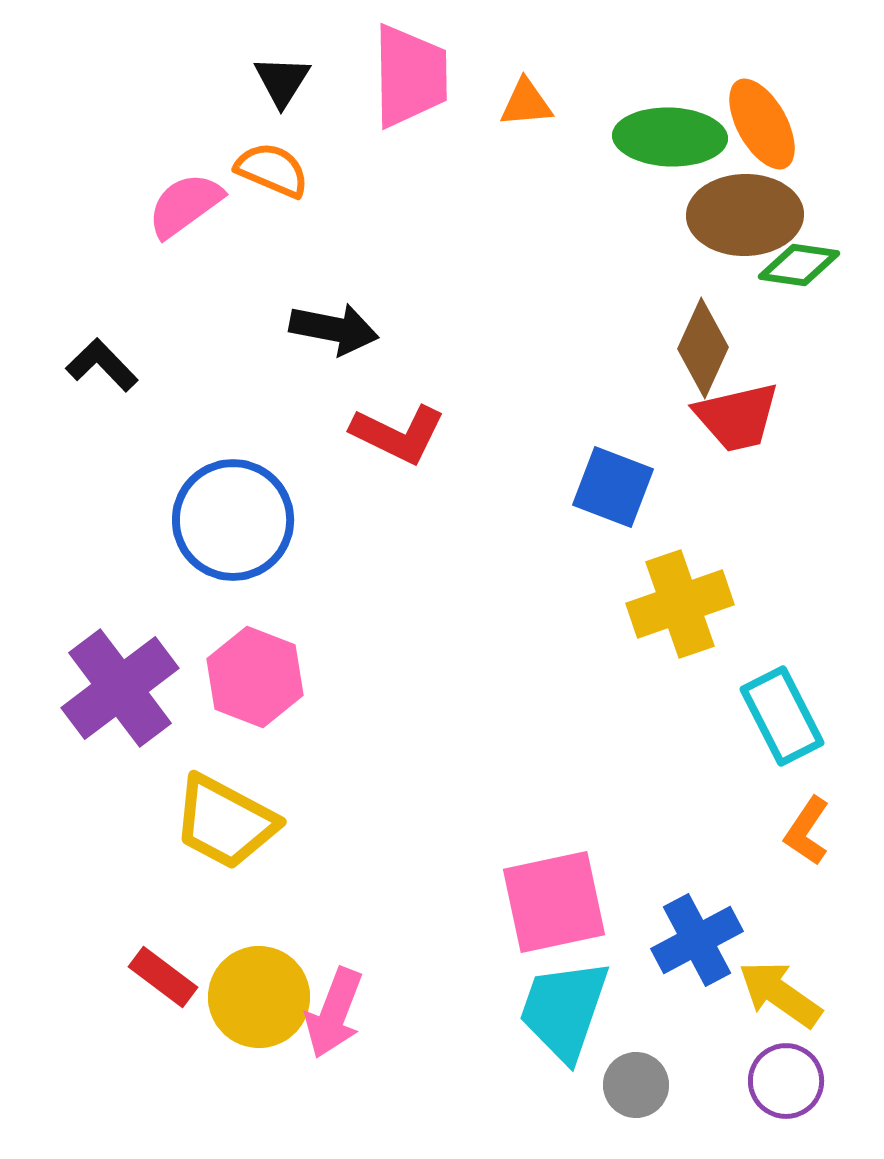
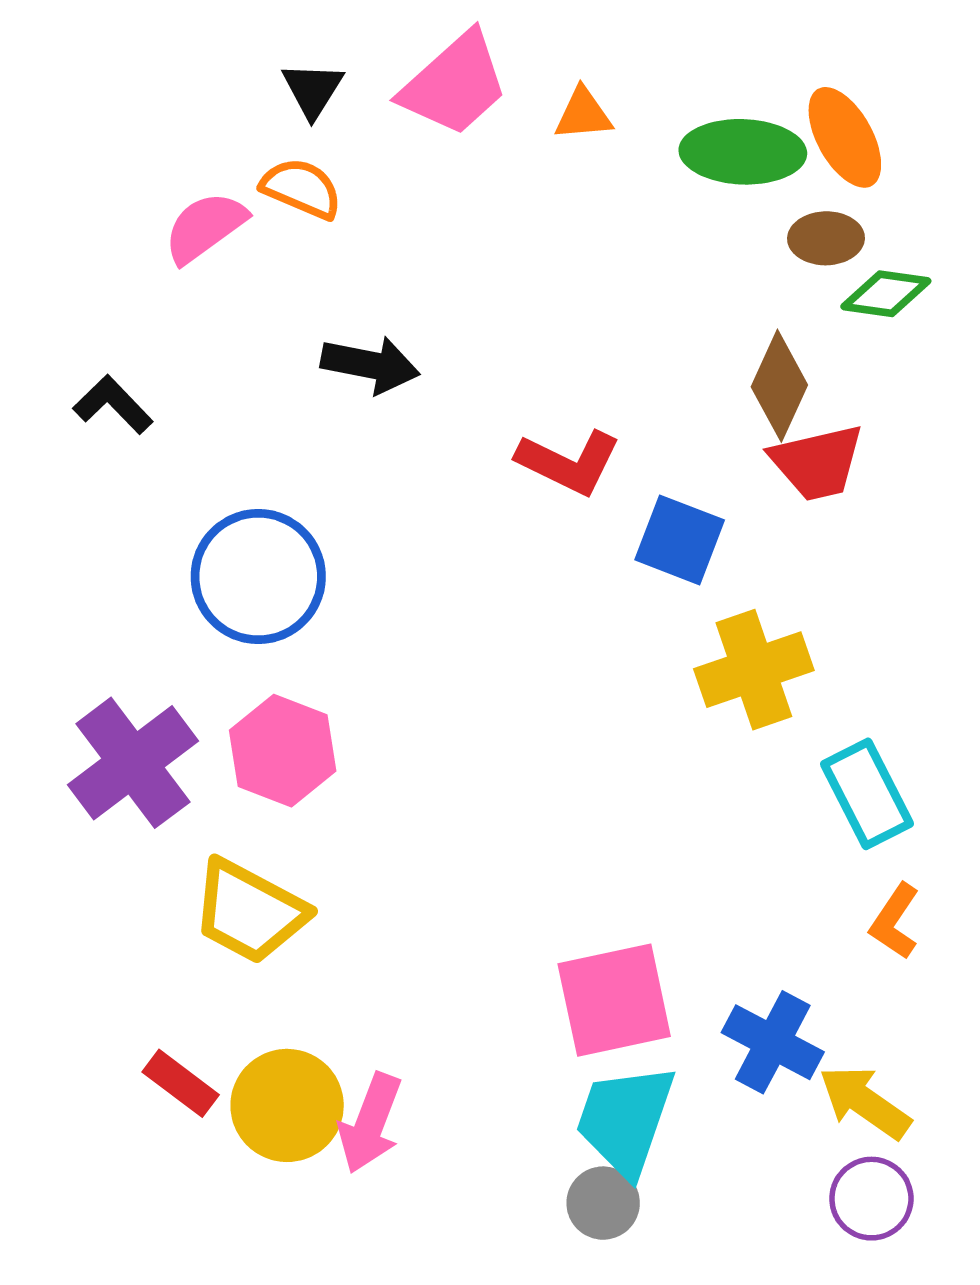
pink trapezoid: (410, 76) -> (455, 84), turned 49
brown ellipse: (745, 215) -> (826, 238), size x0.6
red L-shape: (398, 434) -> (569, 462), moved
blue cross: (697, 940) -> (773, 1042), turned -34
gray circle: (636, 1085) -> (603, 1203), moved

